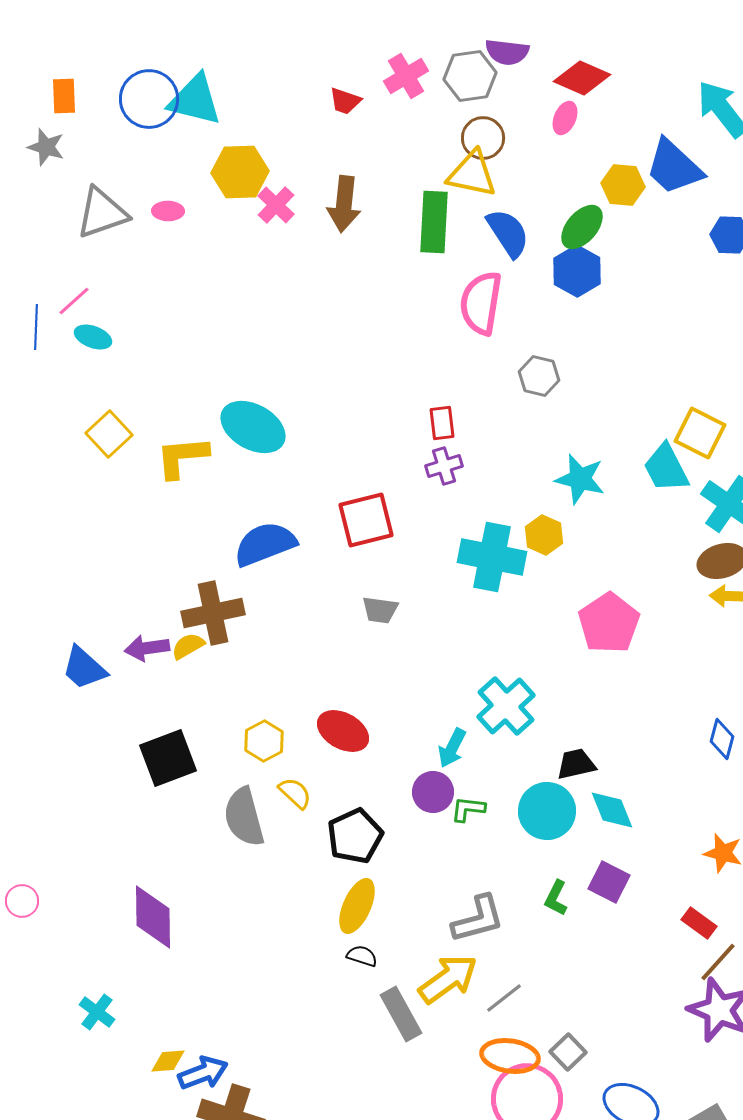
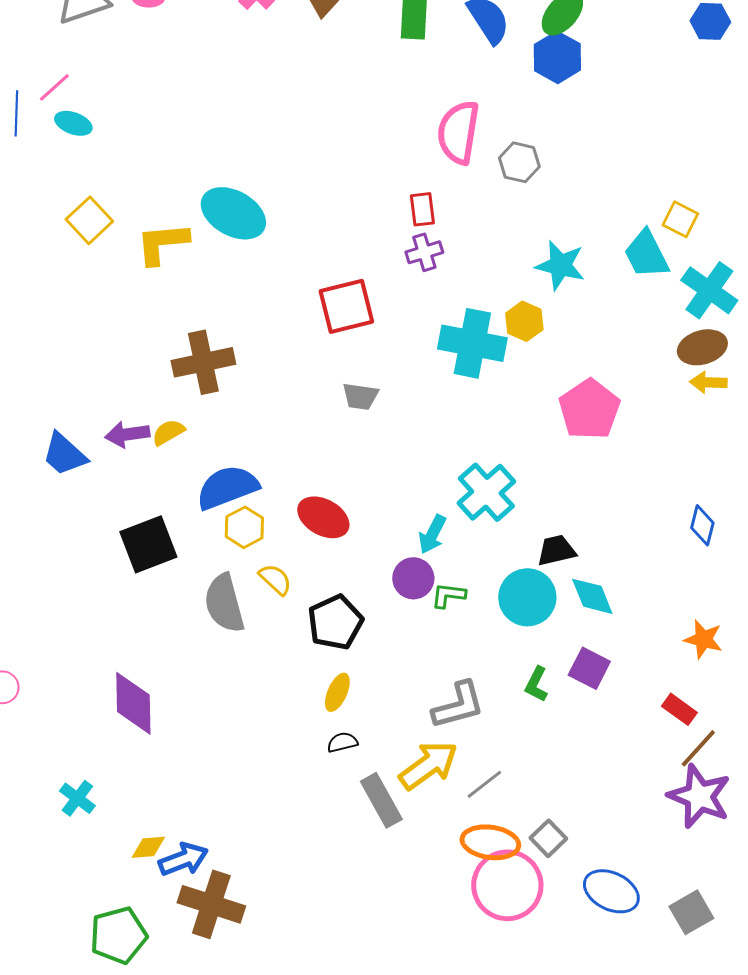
pink semicircle: (481, 303) -> (458, 132), moved
yellow square: (700, 433) -> (680, 219), size x0.7
blue semicircle: (265, 544) -> (227, 487), moved
brown cross: (213, 613) -> (203, 362), moved
yellow ellipse: (357, 906) -> (337, 692), size x0.7
black semicircle: (362, 956) -> (342, 742), turned -32

